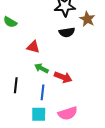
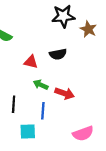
black semicircle: (67, 32) -> (58, 54), moved
pink semicircle: (68, 113) -> (83, 134), moved
cyan square: (39, 114) -> (28, 131), moved

